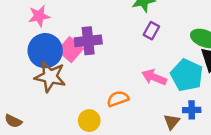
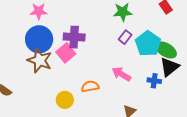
pink square: (70, 50) -> (66, 53), moved
cyan pentagon: (187, 75) -> (148, 44), moved
blue cross: (192, 110) -> (154, 81), moved

